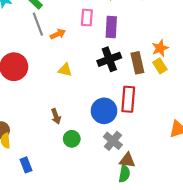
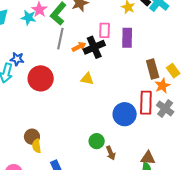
gray line: (38, 24) -> (60, 39), turned 35
orange star: (160, 48) -> (162, 86), moved
black cross: (109, 59) -> (94, 47), moved
brown arrow: (56, 116) -> (111, 153), moved
gray cross: (113, 141) -> (165, 108), moved

